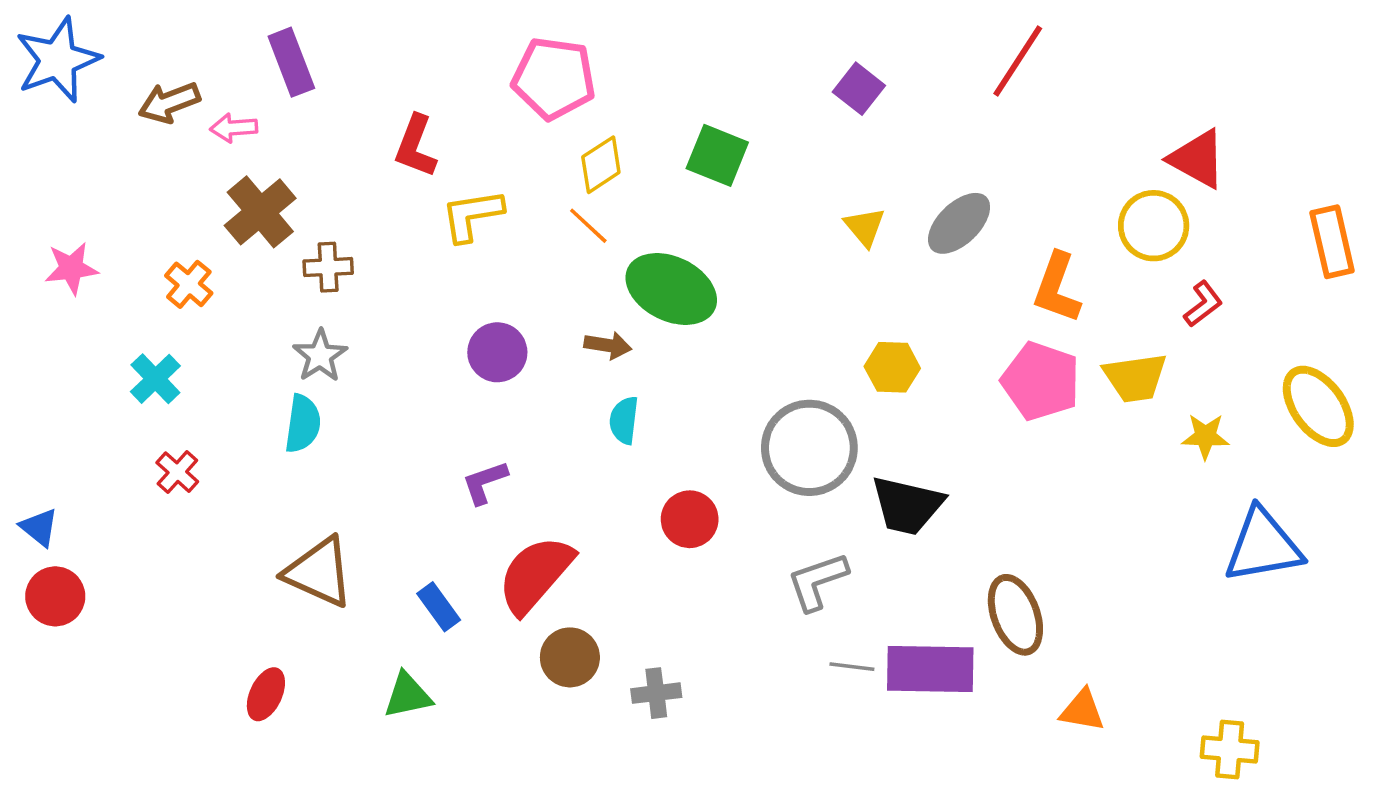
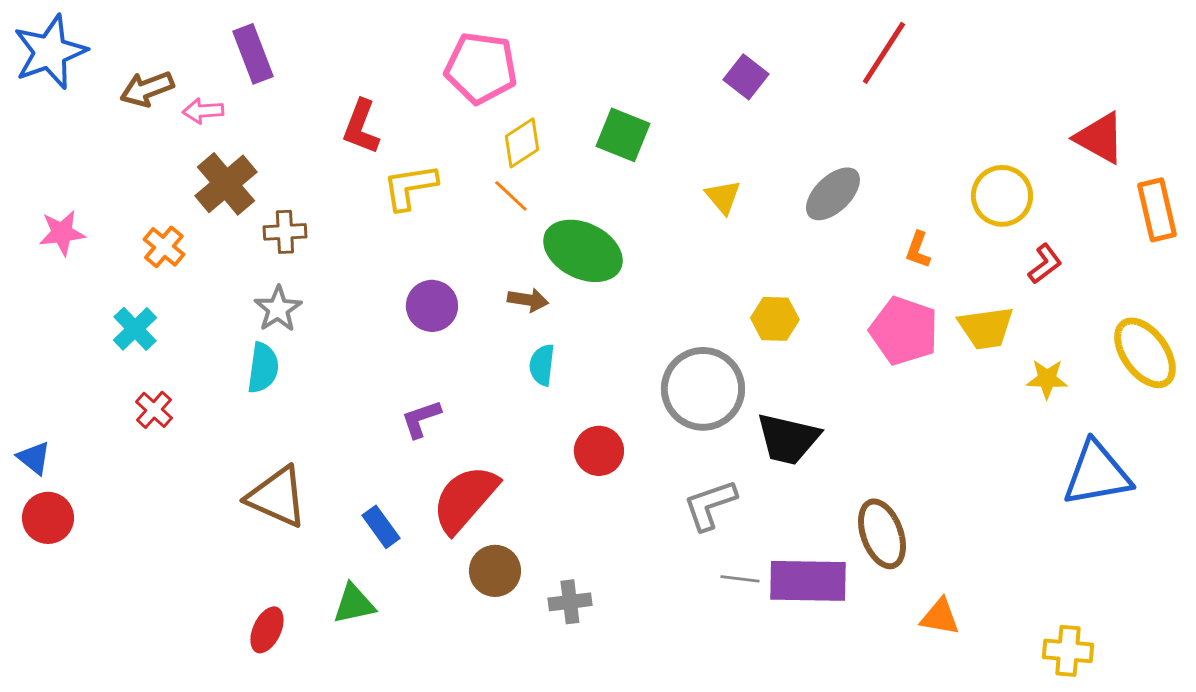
red triangle: (1197, 159) -> (1100, 138), moved
yellow triangle: (865, 227) -> (723, 197), moved
orange L-shape: (1057, 288) -> (918, 250), size x0.6
red ellipse: (266, 694) -> (267, 630), moved

